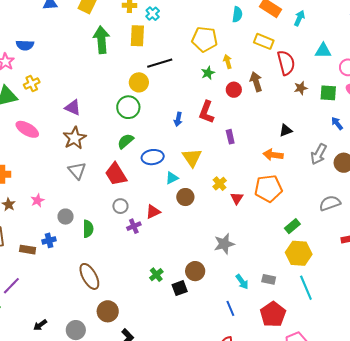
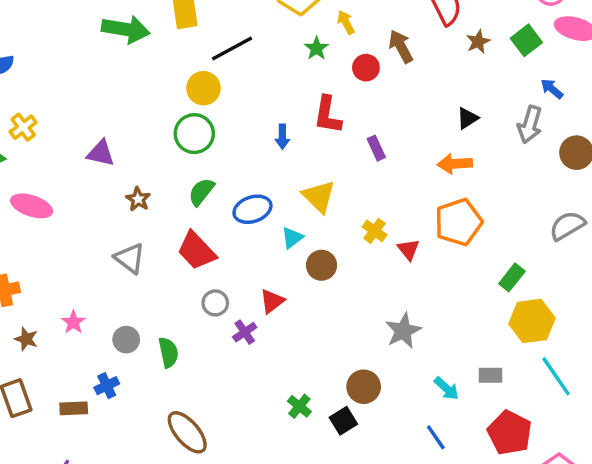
green arrow: (101, 40) -> (126, 29), turned 116
green square: (328, 93) -> (526, 40), turned -30
brown star: (75, 138) -> (138, 199), moved, size x0.6
gray arrow: (319, 154) -> (530, 125), moved

